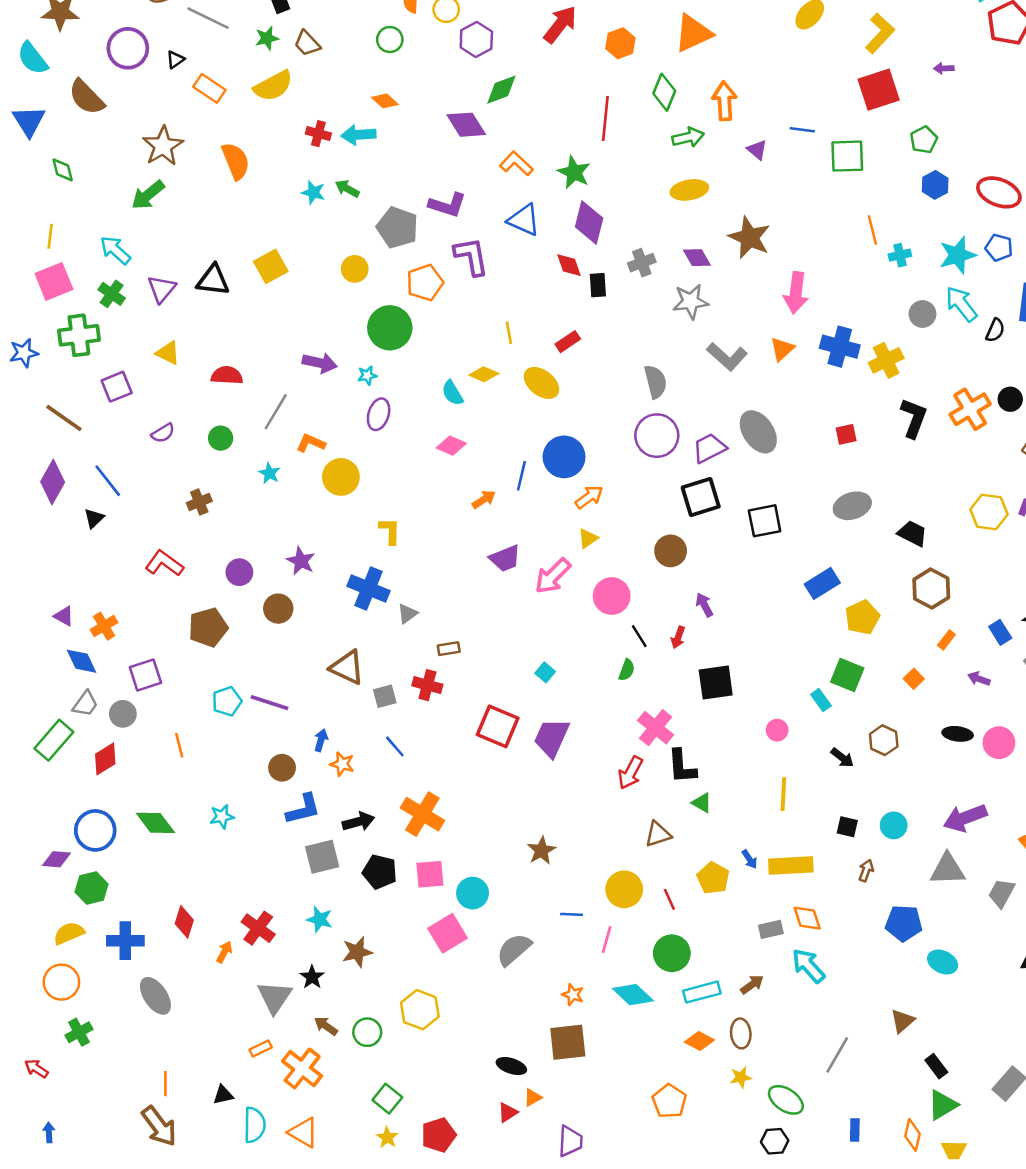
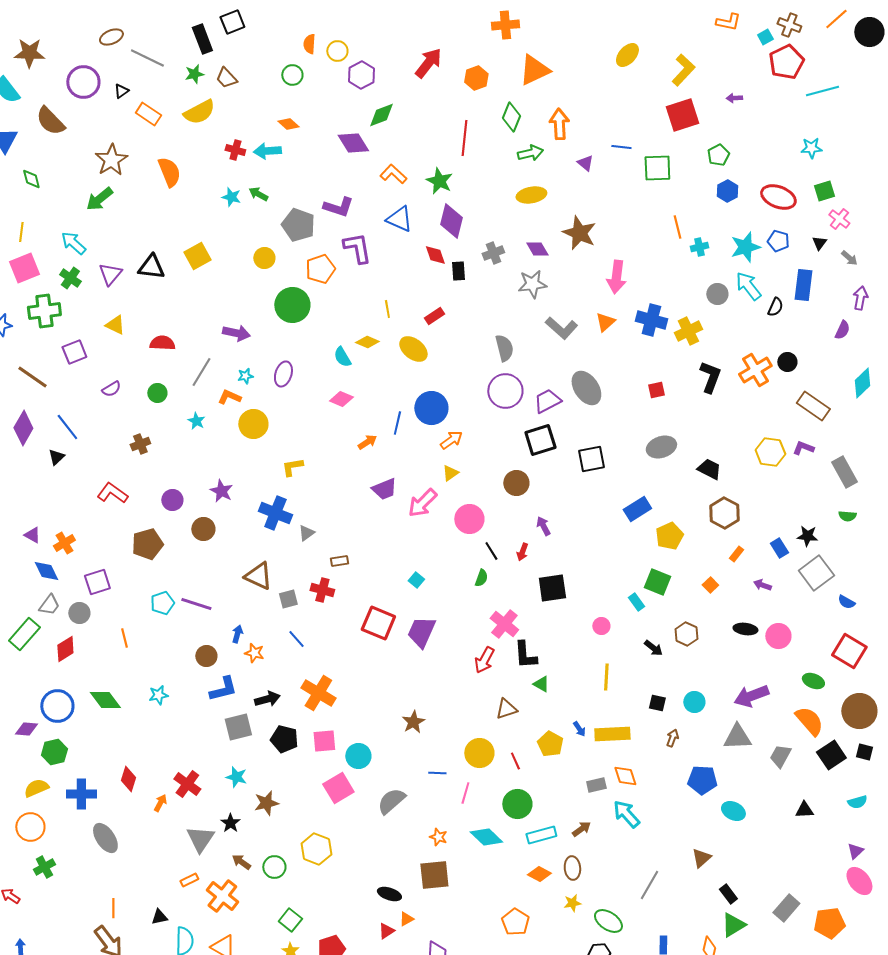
cyan star: (367, 375) -> (245, 376), moved
yellow L-shape: (390, 531) -> (292, 467), turned -100

